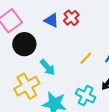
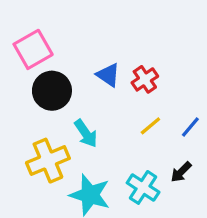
red cross: (71, 18) -> (145, 79), moved
blue triangle: (51, 20) -> (108, 75), moved

